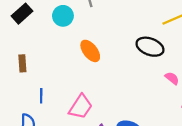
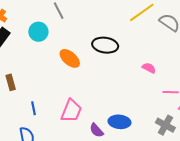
black ellipse: (150, 47) -> (105, 45), moved

